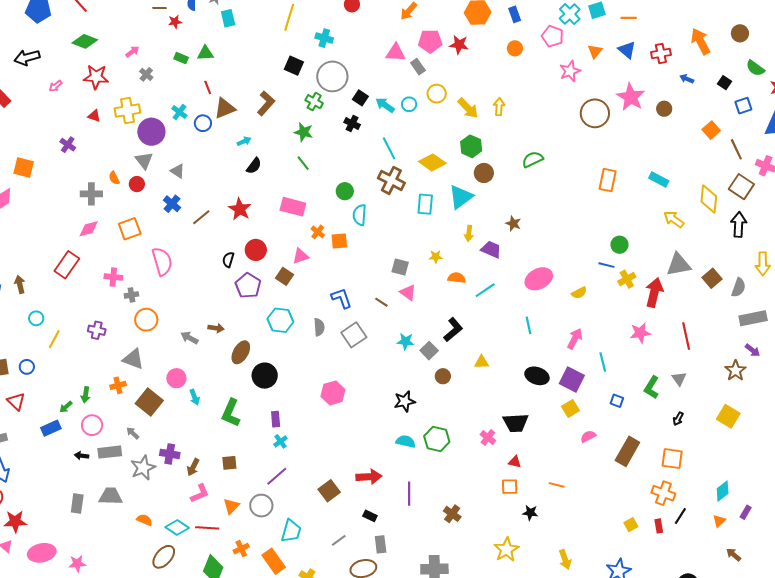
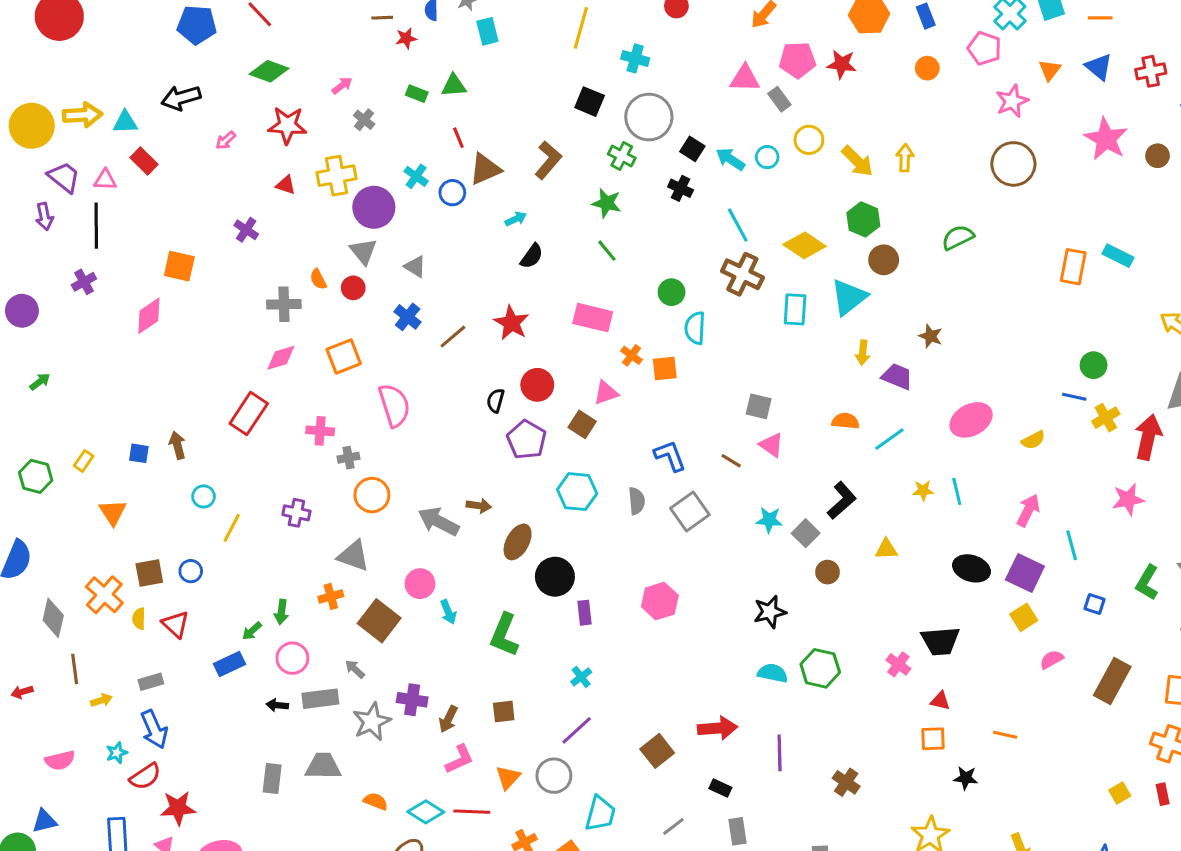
brown circle: (595, 113) -> (1013, 164), moved
cyan rectangle: (659, 180) -> (1118, 256), moved
yellow star: (436, 257) -> (923, 491), moved
gray arrow: (189, 338) -> (439, 521), size x1.5
purple rectangle: (276, 419) -> (584, 613), moved

